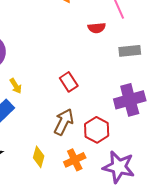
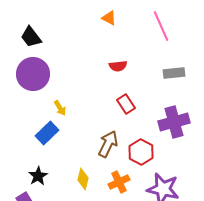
red semicircle: (97, 28) -> (118, 66), moved
red rectangle: (69, 82) -> (126, 104), moved

